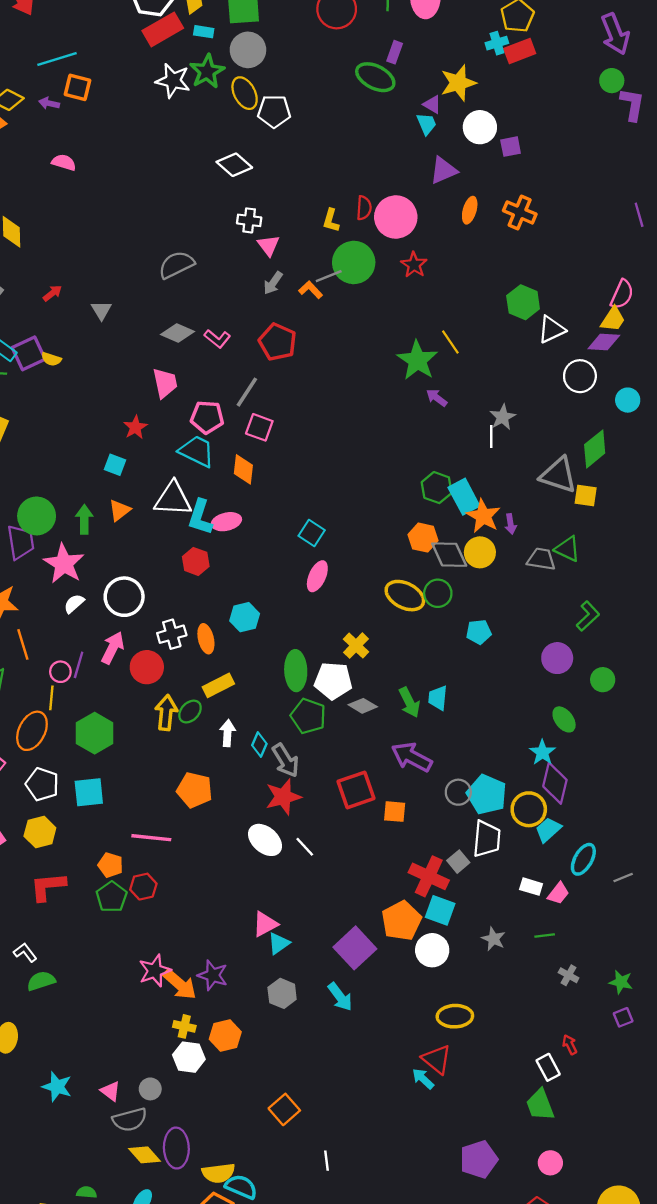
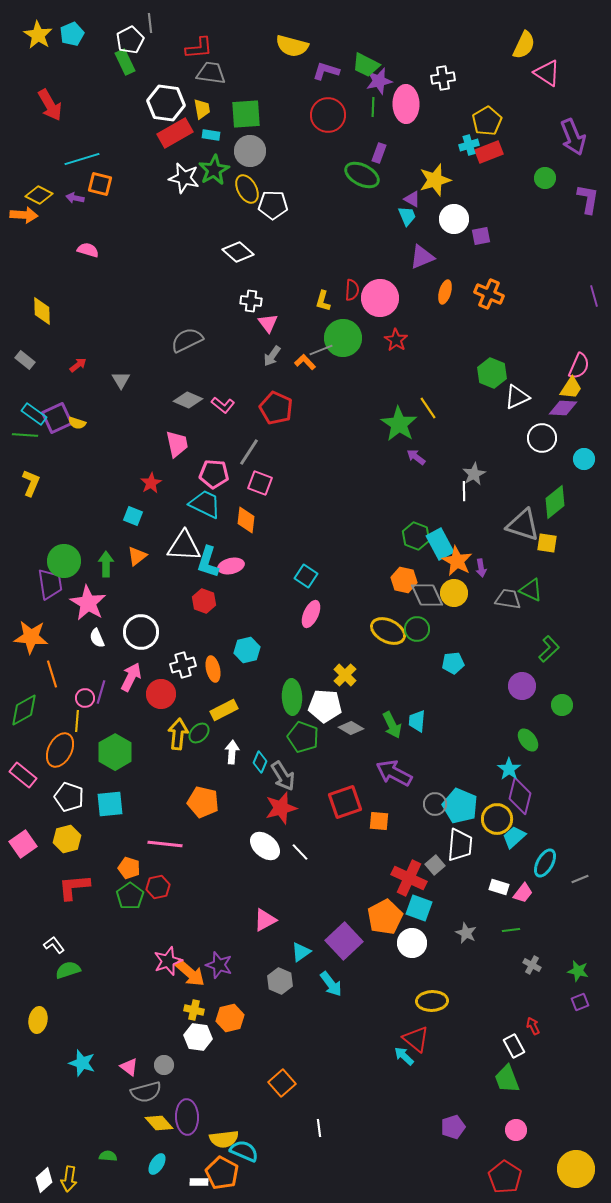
green circle: (612, 81) -> (545, 178), moved
white semicircle: (74, 604) -> (97, 638), turned -72
cyan triangle: (279, 943) -> (301, 952), moved
purple pentagon: (479, 1159) -> (453, 1127), size x0.7

